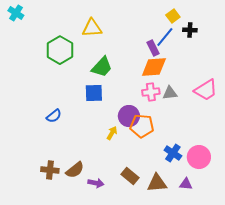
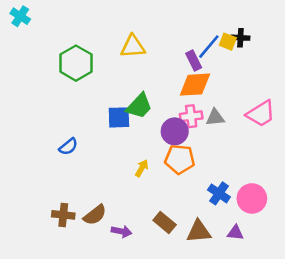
yellow square: (173, 16) -> (228, 42), moved, turned -32
yellow triangle: (92, 28) -> (133, 47), moved
green trapezoid: (102, 67) -> (139, 106), moved
purple circle: (129, 116) -> (175, 131), moved

